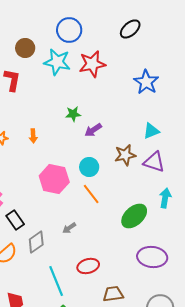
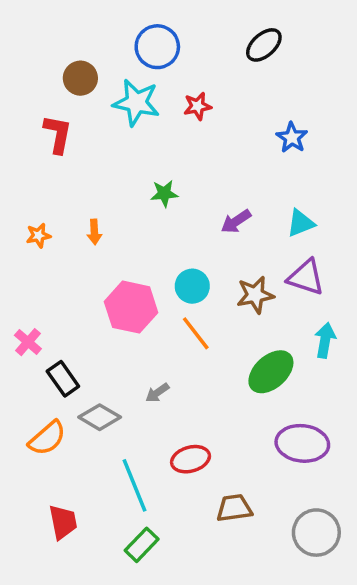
red star: (92, 64) -> (197, 106), size x0.6
blue star: (146, 82) -> (292, 138), size x0.7
purple arrow: (93, 130) -> (236, 221), moved
brown star: (125, 155) -> (255, 295), moved
gray diamond: (36, 242) -> (100, 417), turned 65

